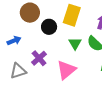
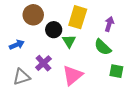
green triangle: (75, 43) -> (69, 41), moved

